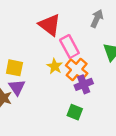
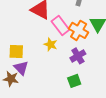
orange cross: (77, 69) -> (79, 30), moved
green square: (75, 112) -> (74, 81), turned -32

